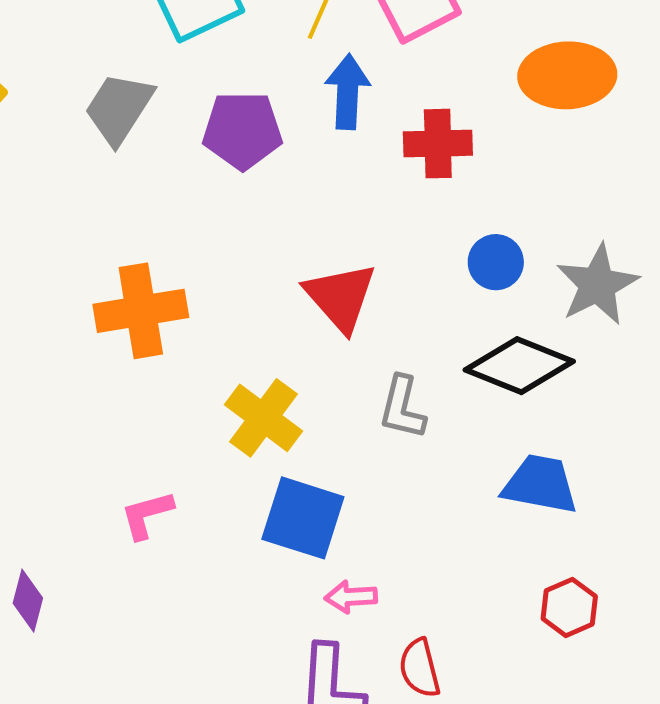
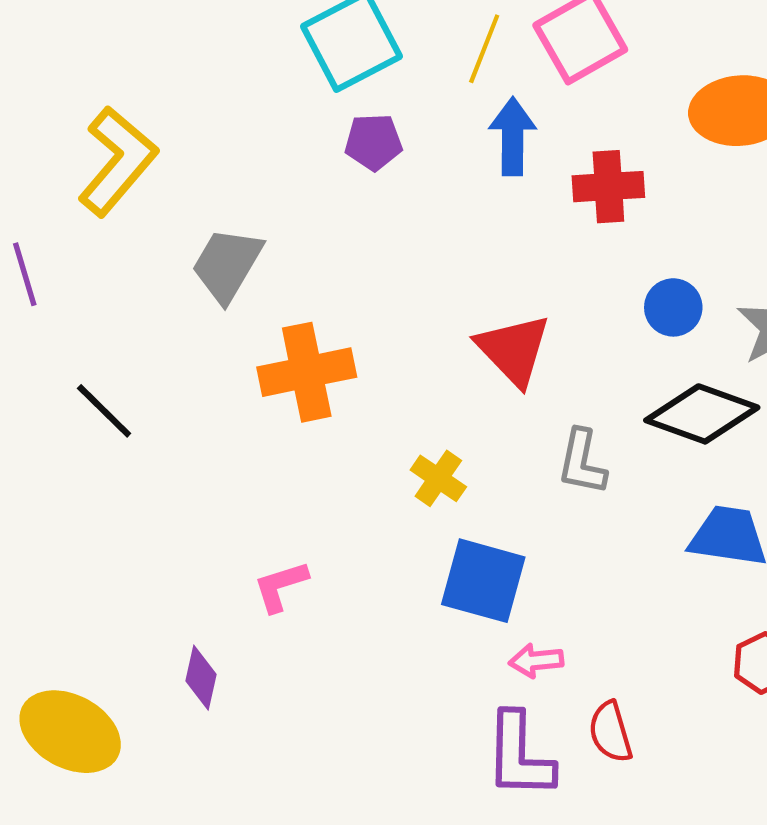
gray trapezoid: (119, 108) -> (227, 265), moved
purple pentagon: (242, 130) -> (373, 142), moved, size x0.7
yellow cross: (264, 418) -> (438, 478), size x0.7
pink L-shape: (147, 515) -> (281, 586), moved

